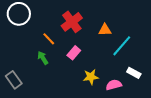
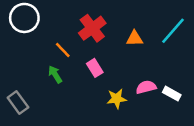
cyan line: (122, 46) -> (173, 31), moved
pink rectangle: (74, 53) -> (95, 68), turned -72
pink semicircle: (114, 85) -> (146, 87), moved

